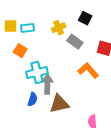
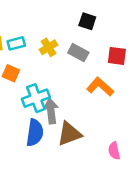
yellow cross: (59, 28) -> (49, 47), moved
blue semicircle: (33, 99) -> (35, 133), size x1.5

